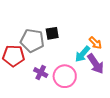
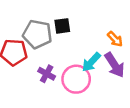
cyan arrow: (82, 54) -> (91, 62), moved

